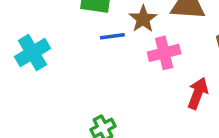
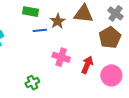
pink cross: (164, 53) -> (61, 57), moved, turned 30

